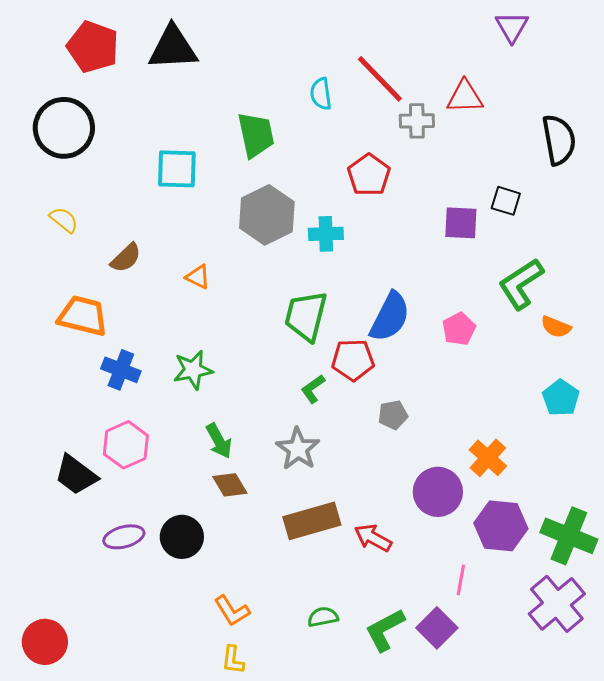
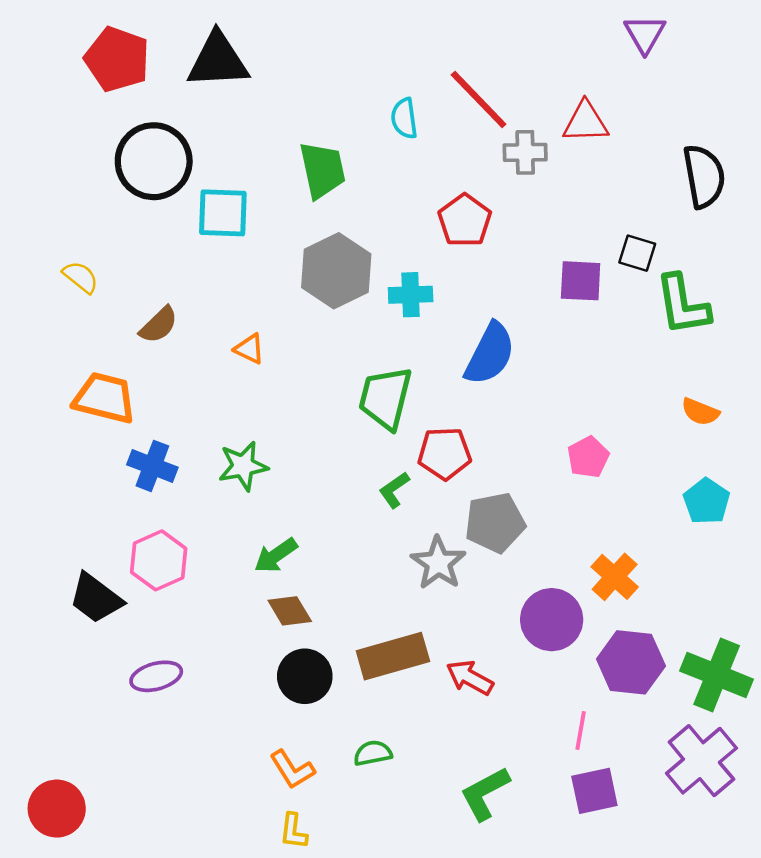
black circle: (64, 128) -> (154, 161), moved
green L-shape: (521, 284) -> (683, 305), moved, turned -66
blue semicircle: (390, 317) -> (490, 354), moved
pink pentagon: (459, 329) -> (588, 457), moved
gray pentagon: (393, 415) -> (495, 523), size x1.6
green arrow: (219, 441) -> (276, 555), turned 84
gray star: (298, 449) -> (438, 563), moved
black circle: (182, 537) -> (305, 676), moved
green semicircle: (323, 617) -> (373, 753), moved
purple square: (437, 628) -> (594, 791), moved, turned 33

